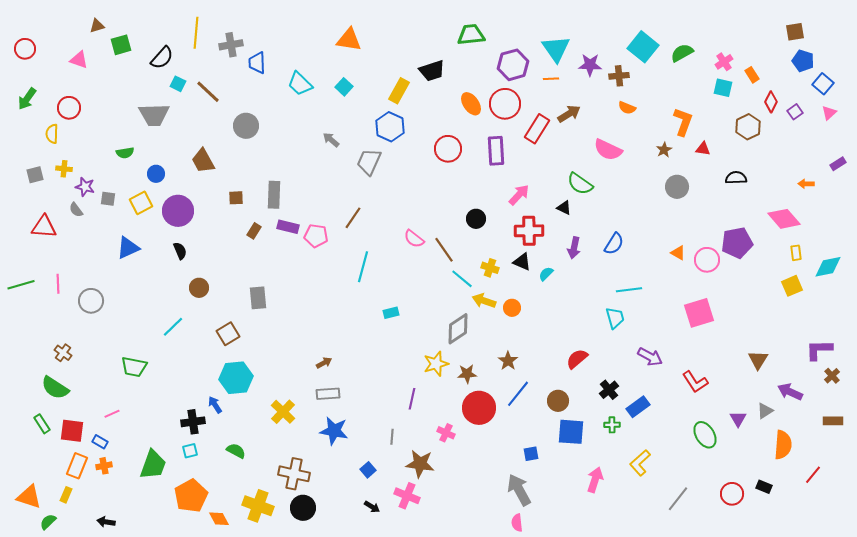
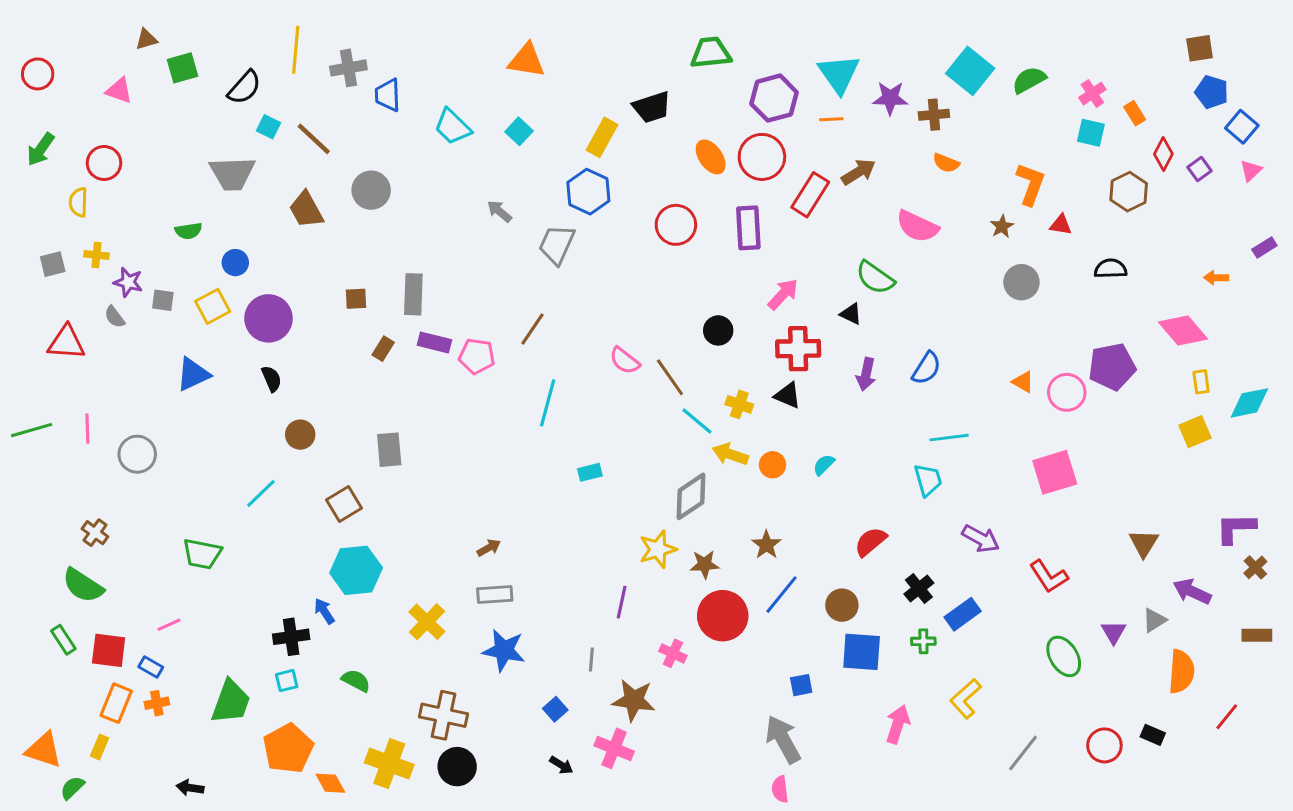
brown trapezoid: (203, 161) -> (306, 210), moved
cyan semicircle: (546, 274) -> (824, 465), moved
black arrow: (106, 522) -> (190, 788), moved

